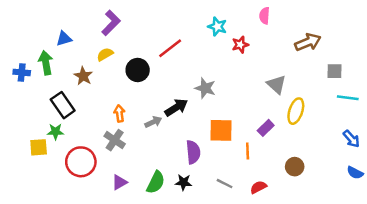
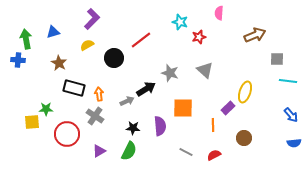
green arrow: (46, 63) -> (26, 39), moved
brown star: (83, 76) -> (59, 63), moved
gray triangle: (277, 84) -> (205, 70), moved
black rectangle: (63, 105) -> (74, 88), moved, turned -40
purple rectangle: (266, 128) -> (228, 108), moved
orange line: (248, 151) -> (213, 125), moved
blue semicircle: (355, 173) -> (294, 143), turned -32
black star: (184, 182) -> (133, 128), moved

